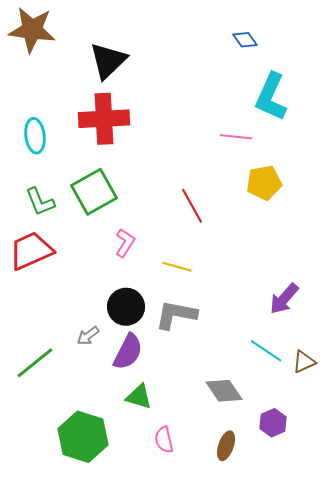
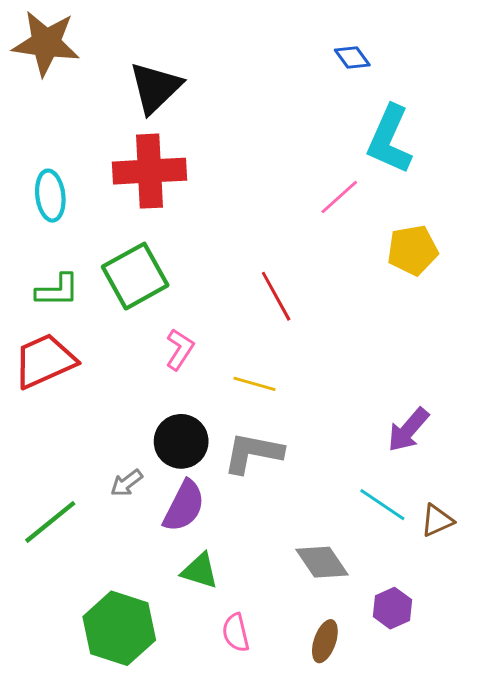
pink line: (236, 137) -> (339, 197), turned -48
yellow pentagon: (264, 183) -> (413, 250), moved
green L-shape: (40, 202) -> (57, 290), turned -68

